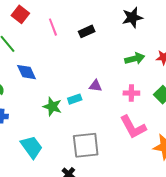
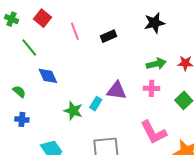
purple triangle: (95, 86) -> (117, 91), size x1.5
pink cross: (131, 93) -> (151, 88), moved
cyan rectangle: (75, 99) -> (96, 104), turned -40

